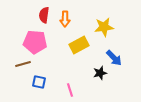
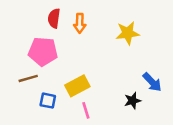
yellow rectangle: (79, 45) -> (77, 86), moved
blue arrow: (114, 58) -> (152, 82), moved
black star: (100, 73) -> (133, 101), moved

